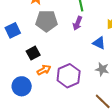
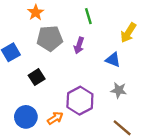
purple arrow: (77, 23) -> (79, 45), moved
orange arrow: (44, 70) -> (55, 118), moved

